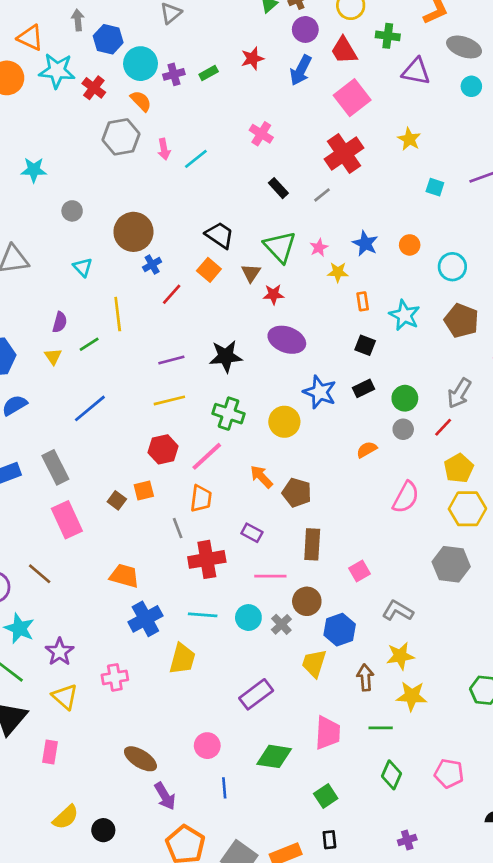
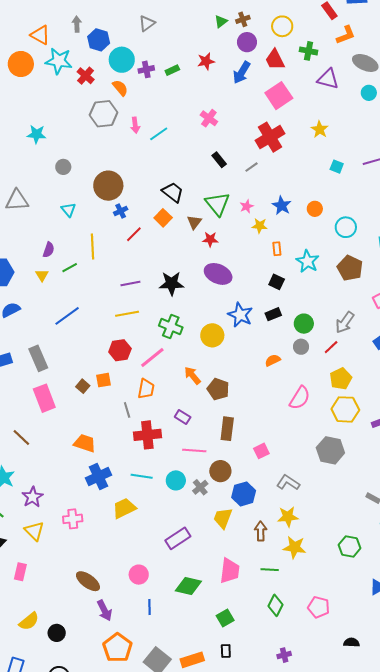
yellow trapezoid: (182, 659) -> (124, 508), turned -135

